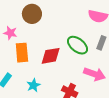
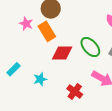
orange rectangle: (22, 53) -> (47, 31), moved, turned -36

